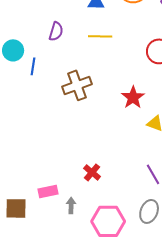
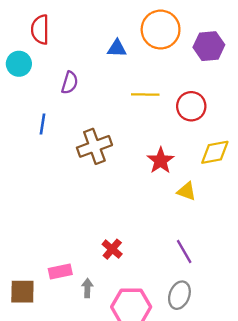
yellow line: (100, 36) -> (145, 94), moved
cyan circle: (13, 50) -> (19, 64), moved

